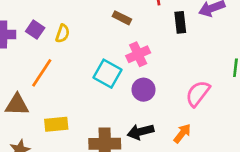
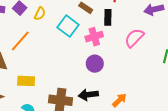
black rectangle: (180, 22) -> (108, 17), moved
cyan square: (108, 74) -> (68, 26), moved
pink semicircle: (198, 94) -> (134, 38), moved

